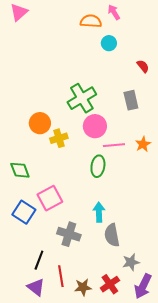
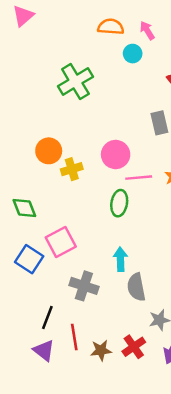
pink arrow: (114, 12) -> (147, 30), moved
green cross: (82, 98) -> (75, 82), moved

